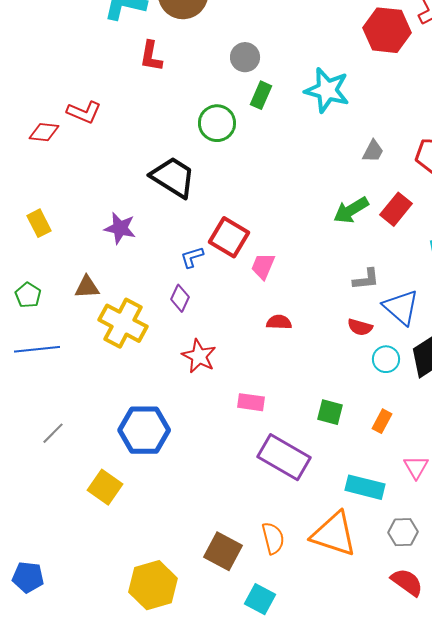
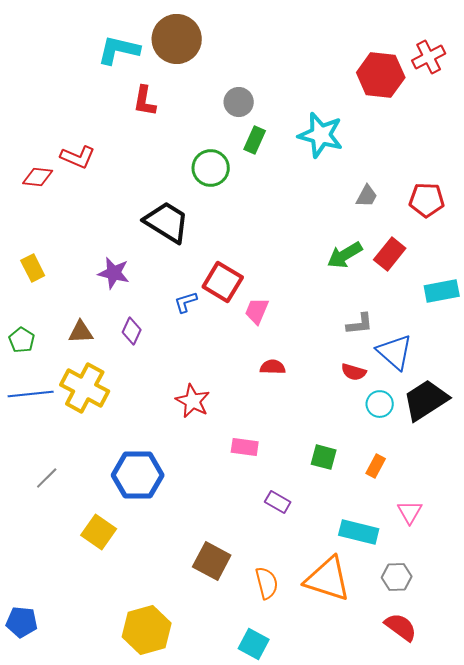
purple diamond: (180, 298) -> (132, 331), moved
yellow cross: (123, 323) -> (85, 388), moved
purple rectangle: (284, 457) -> (278, 502), size x0.5
brown square: (223, 551) -> (212, 561), moved

